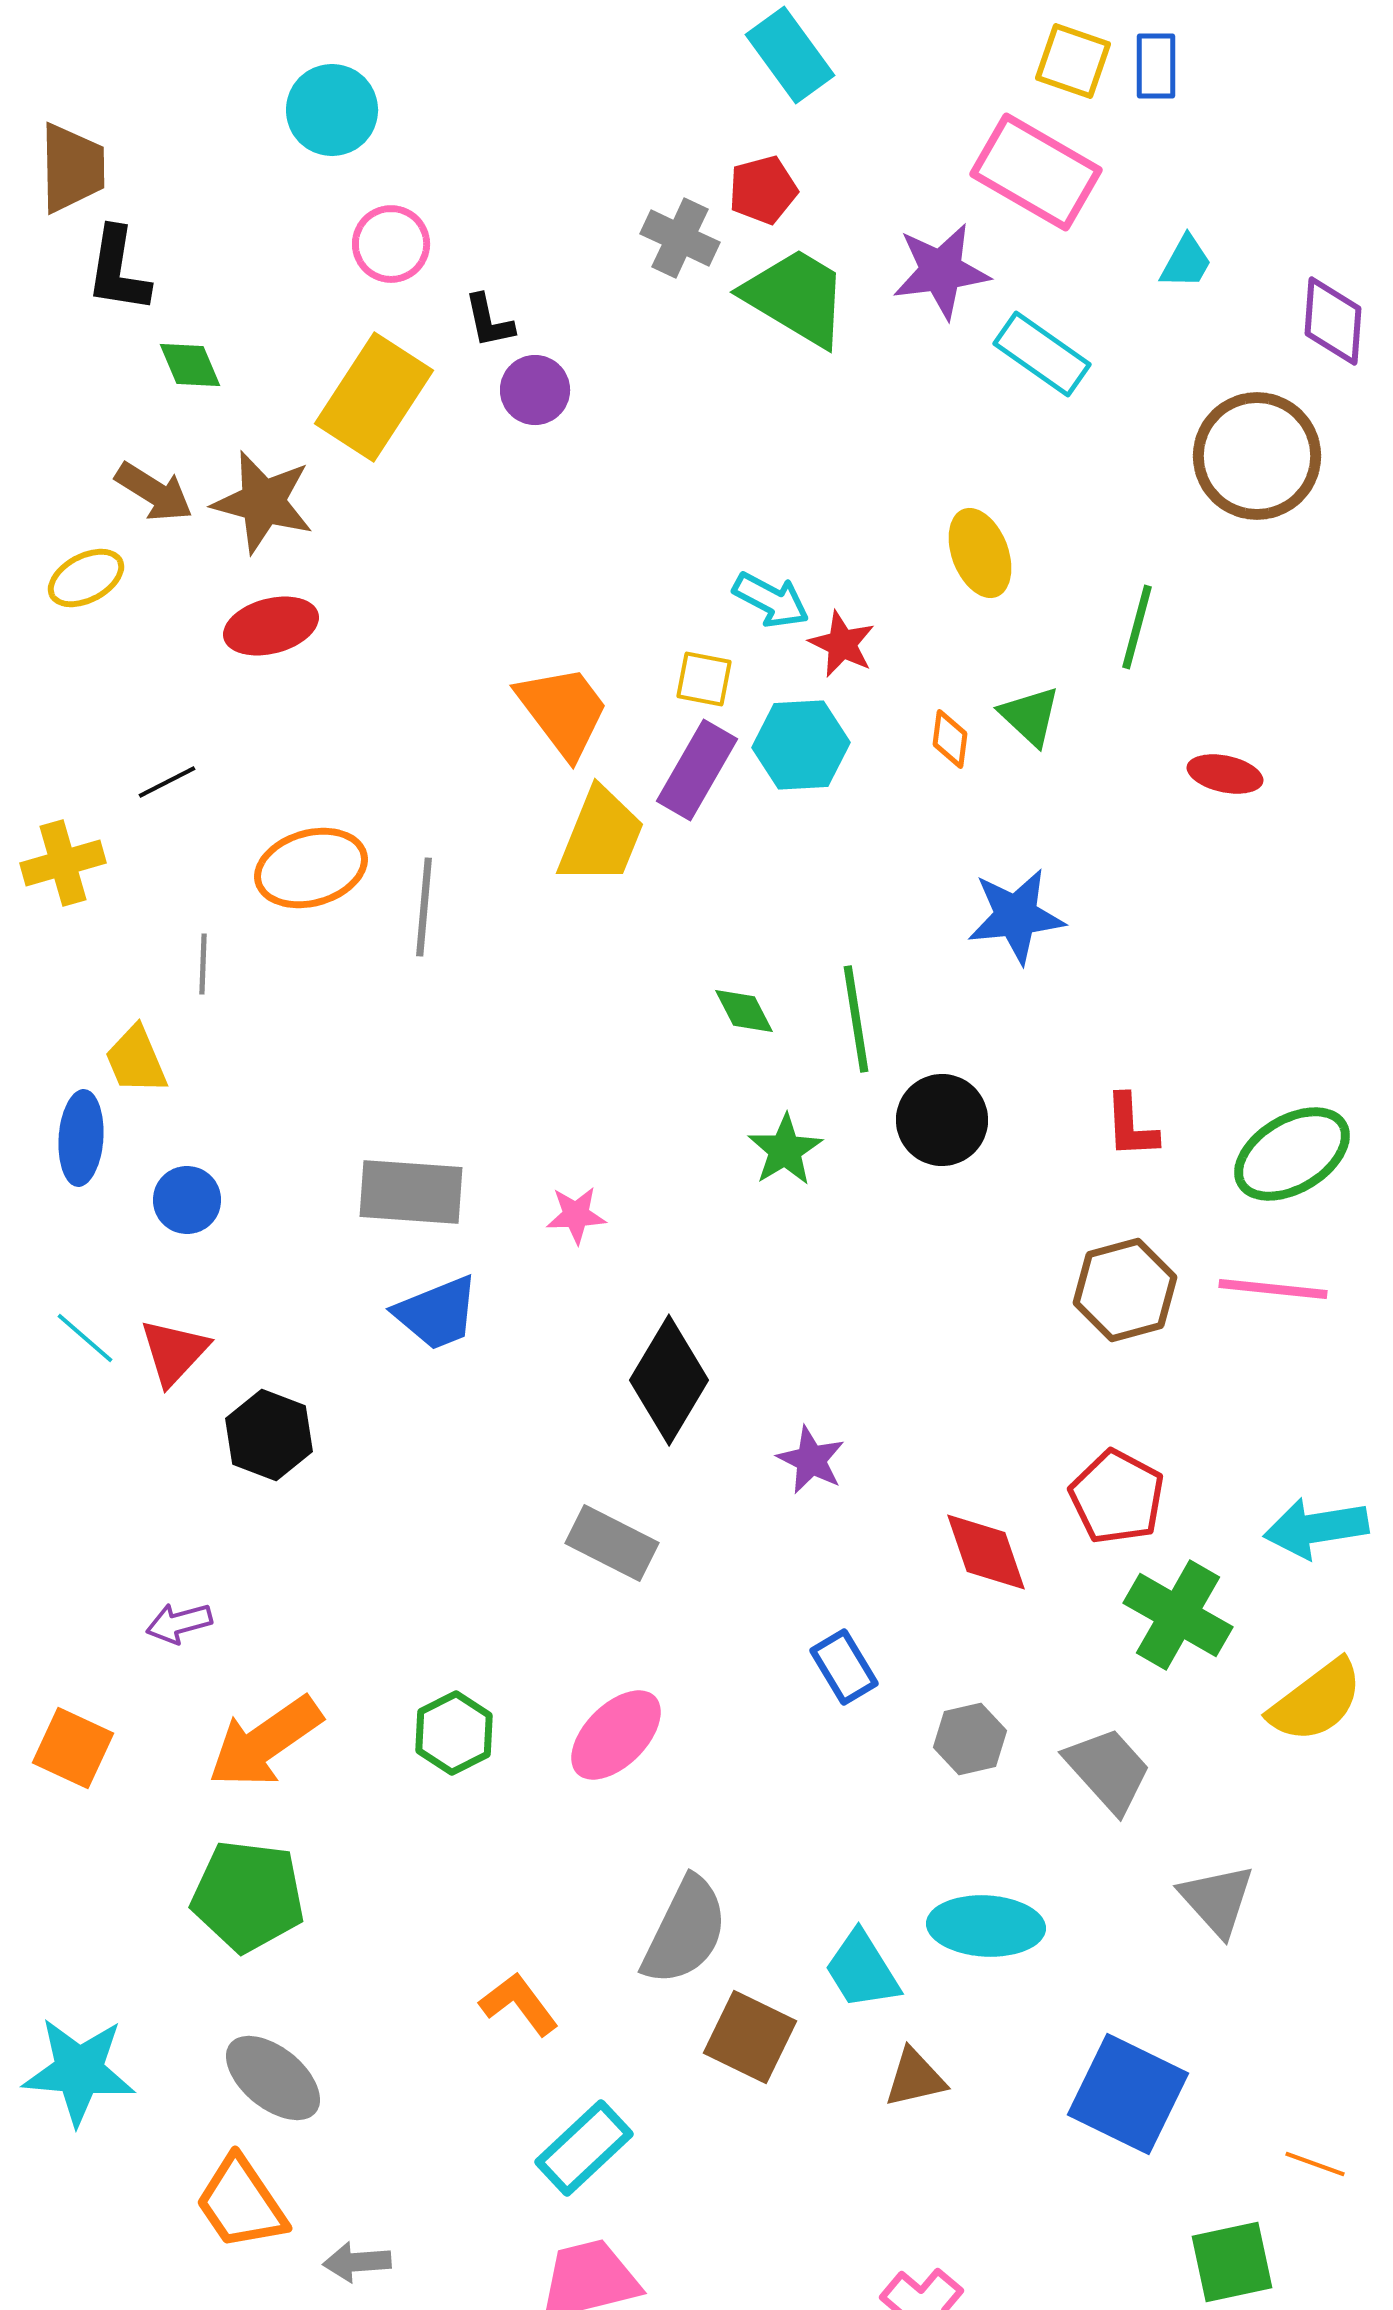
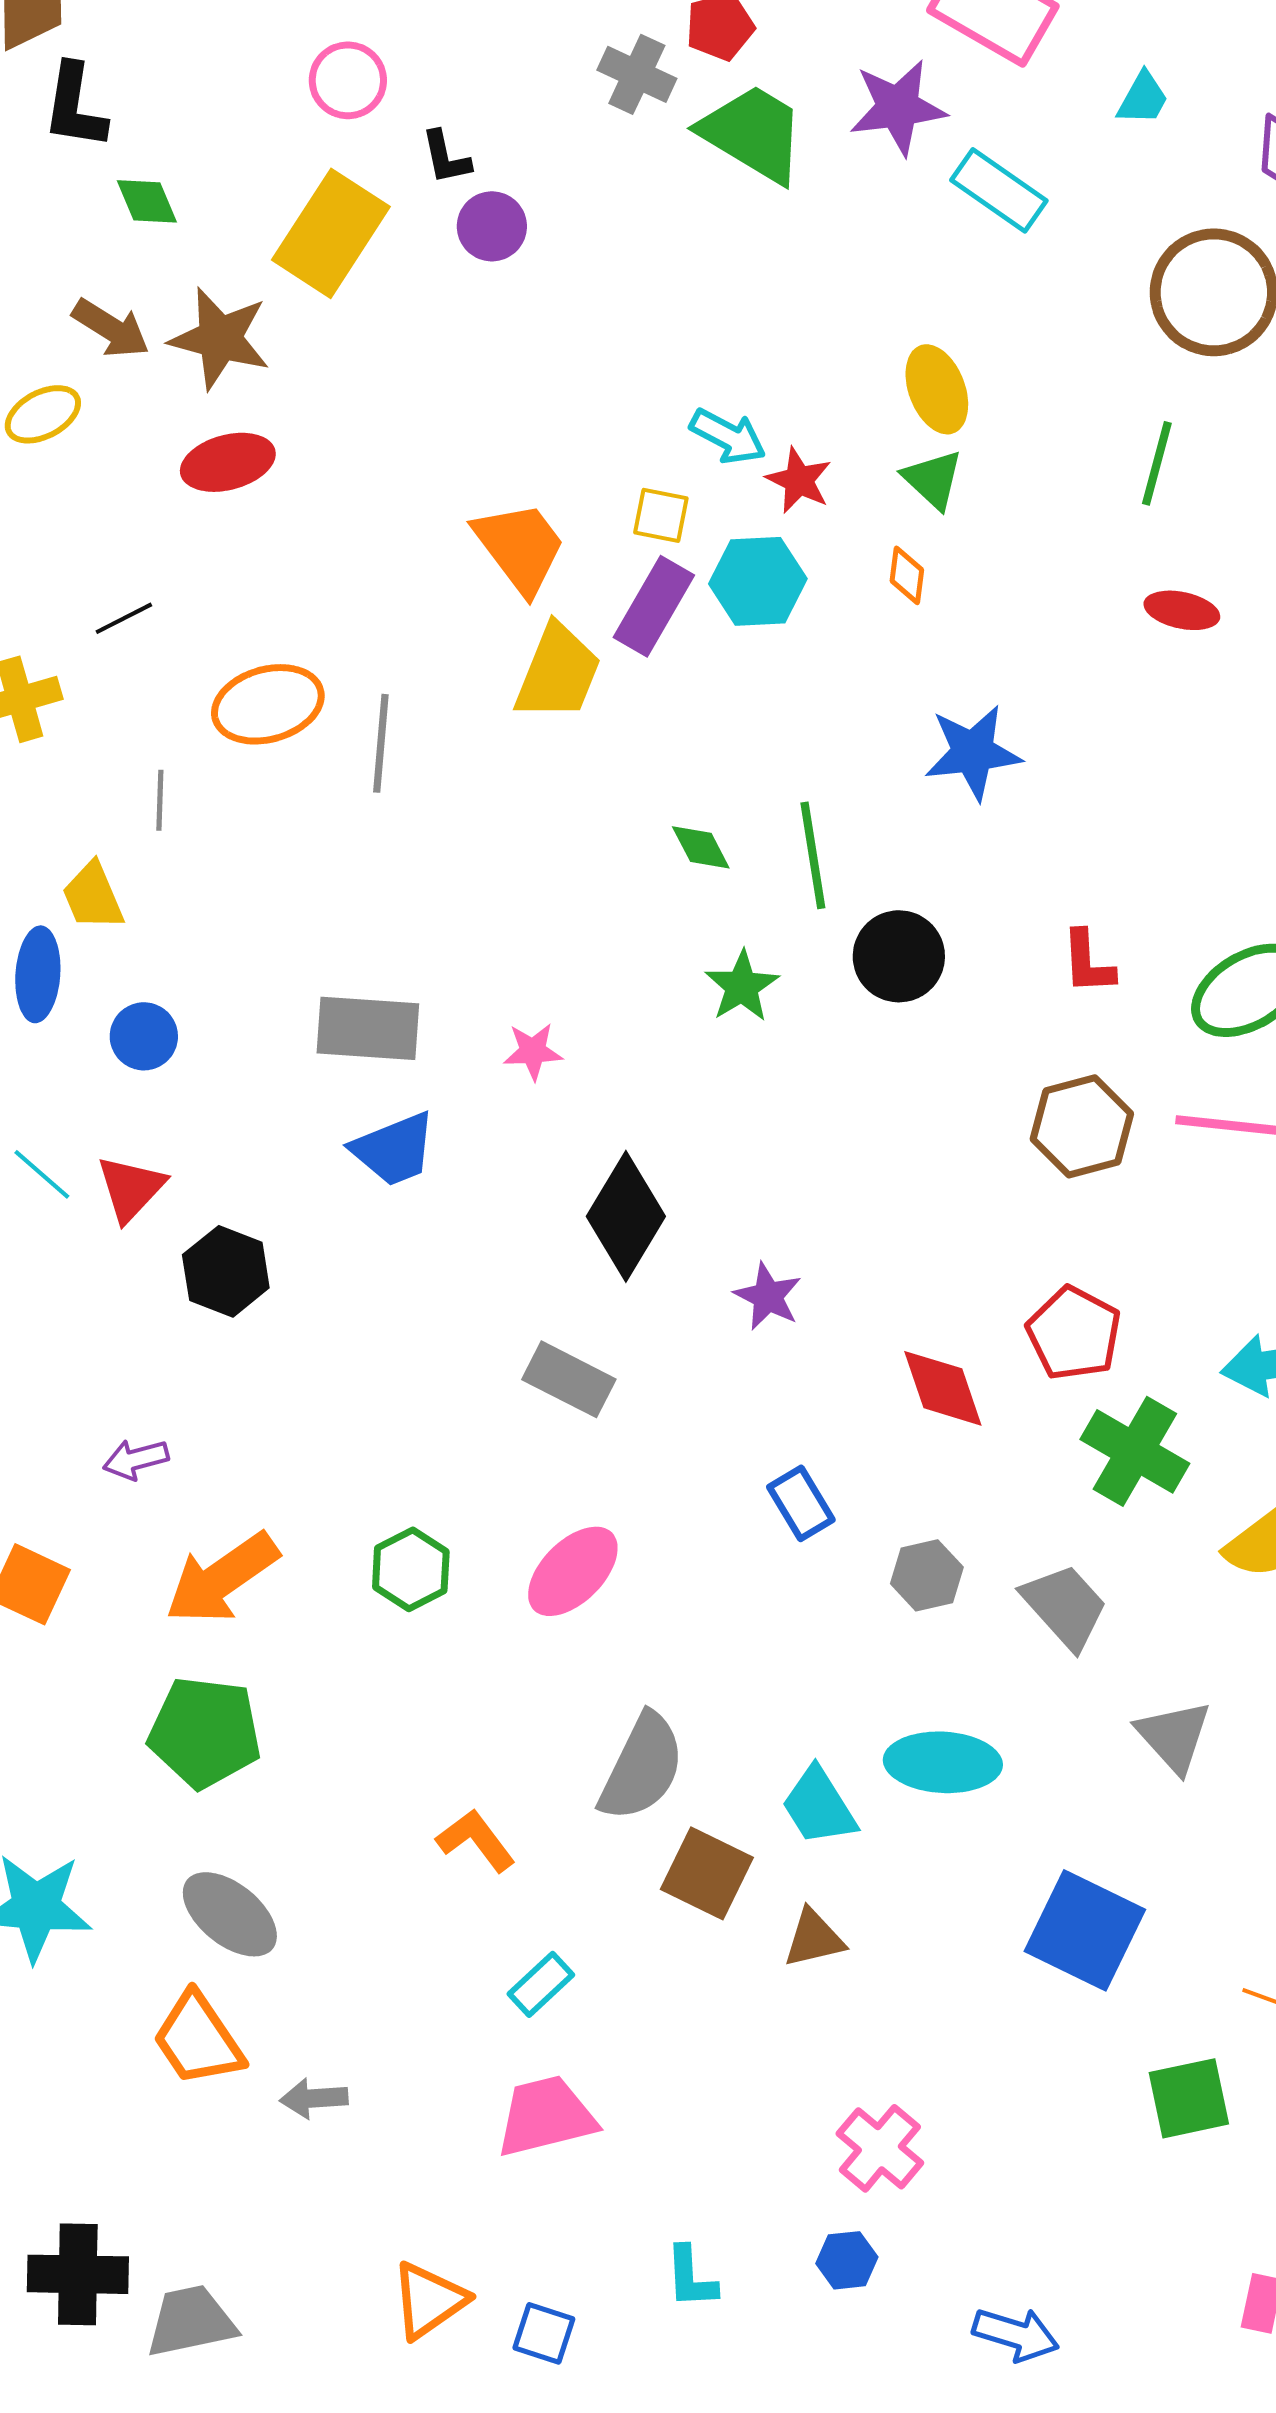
green line: (1137, 627) -> (1157, 463), moved
green triangle: (1030, 716) -> (933, 479), moved
brown triangle: (915, 2078) -> (814, 1938), moved
cyan rectangle: (584, 2148) -> (541, 1984), size x0.7

